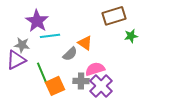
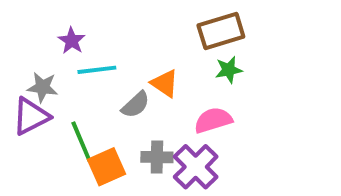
purple star: (37, 21) -> (72, 41), size x0.6
green star: (131, 36) -> (229, 70), moved
pink semicircle: (95, 69) -> (213, 120), moved

